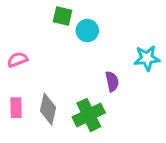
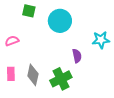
green square: (63, 16) -> (29, 11), moved
cyan circle: (87, 31) -> (60, 21), size x1.5

